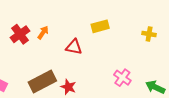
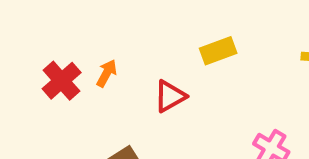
red triangle: (74, 47) -> (170, 96), turned -36

